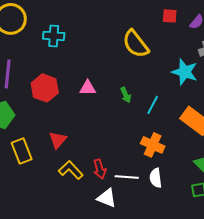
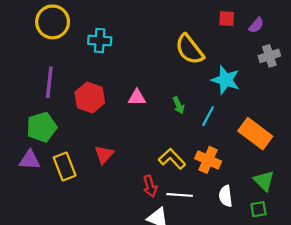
cyan star: (185, 72) -> (226, 80), moved
yellow L-shape: (71, 170) -> (172, 159), moved
white semicircle: (156, 178) -> (226, 196), moved

